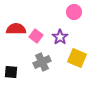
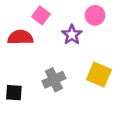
pink square: (36, 36) -> (41, 15), moved
purple star: (60, 37) -> (72, 35), moved

